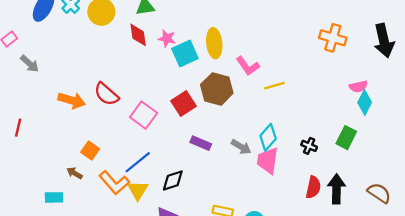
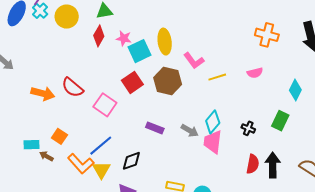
red diamond: (138, 35) -> (99, 36), turned 40
pink semicircle: (358, 87) -> (255, 73), moved
red square: (183, 104) -> (132, 82), moved
cyan rectangle: (54, 197) -> (32, 145), moved

